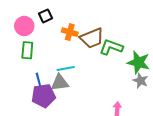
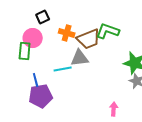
pink circle: (24, 26) -> (33, 38), moved
green L-shape: (111, 47) -> (108, 31), moved
gray triangle: (60, 83) -> (80, 58), moved

